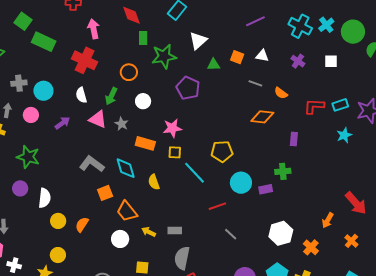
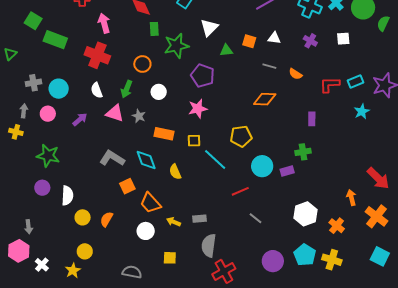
orange diamond: (262, 117) -> (265, 99), moved
pink star: (172, 128) -> (198, 109), moved
orange arrow: (328, 220) -> (351, 198), turned 140
orange cross: (351, 241) -> (377, 216), size x1.6
white cross: (14, 265) -> (42, 265), turned 32

